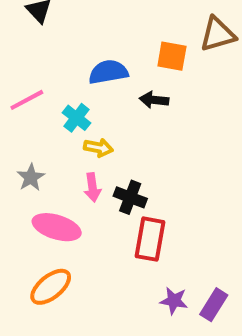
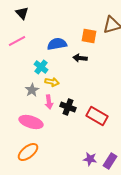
pink line: (27, 100) -> (17, 41), moved
gray star: (31, 177) -> (32, 90), moved
red rectangle: (150, 239) -> (97, 116), moved, turned -70

